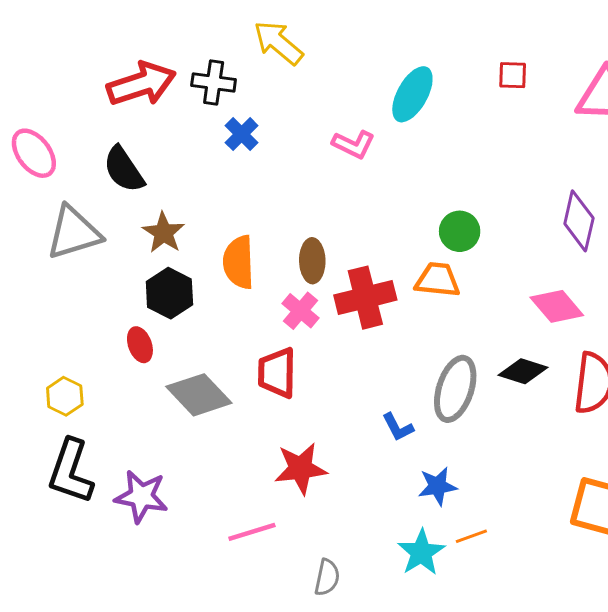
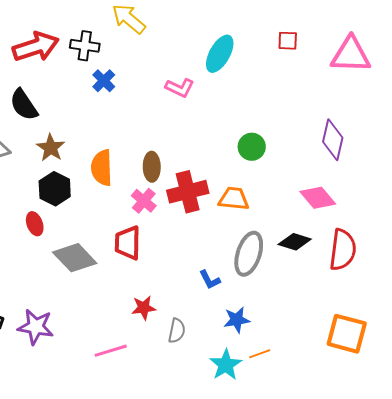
orange trapezoid: (438, 280) -> (234, 199), moved
red star: (301, 468) -> (144, 308), size x0.7
gray semicircle: (327, 577) -> (177, 331), moved

